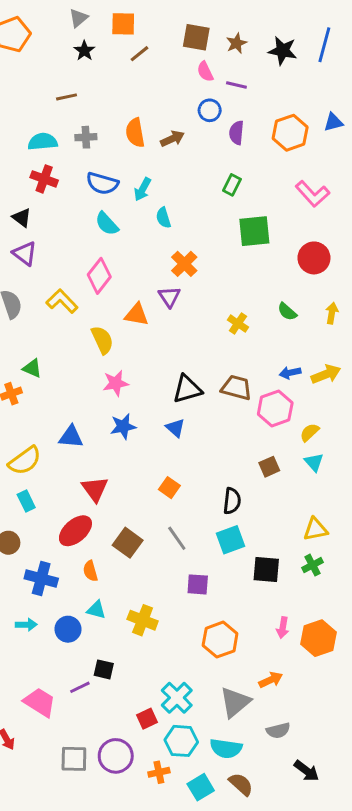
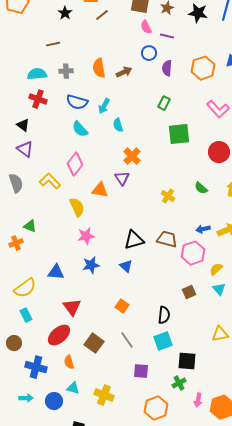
green cross: (312, 565) -> (179, 383), moved

